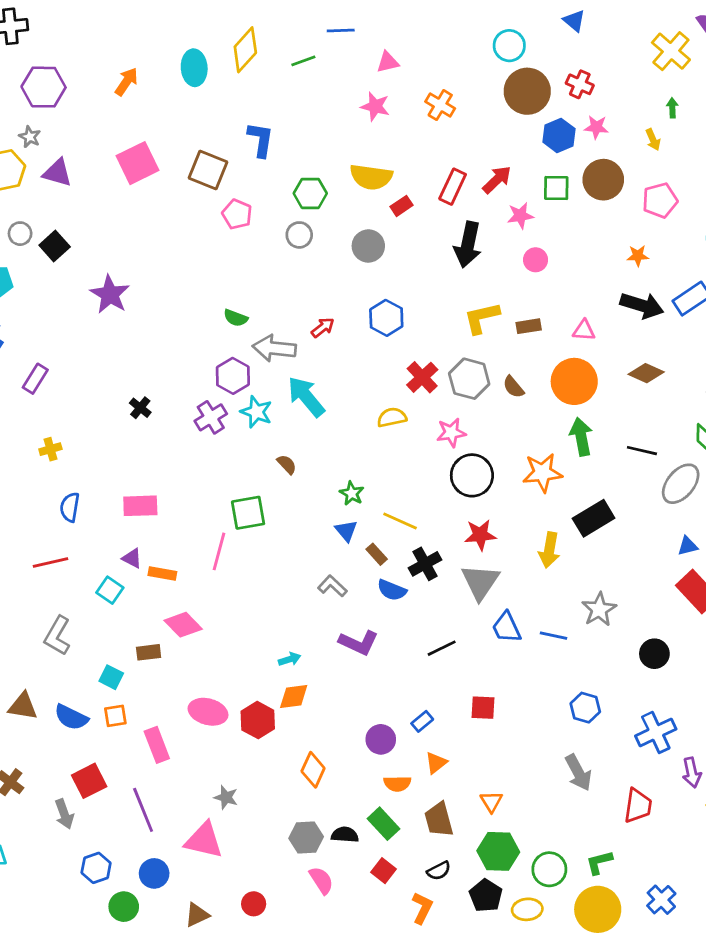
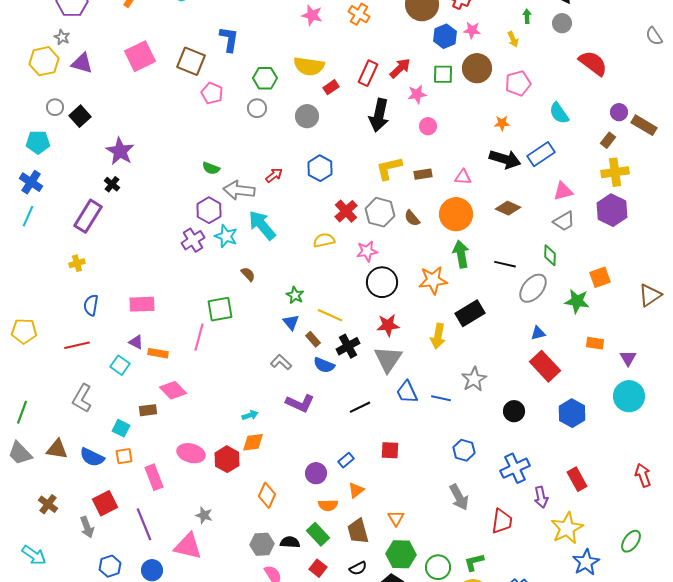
purple rectangle: (35, 379) -> (88, 216), moved, size x1.5
black cross: (140, 408) -> (112, 184), moved

